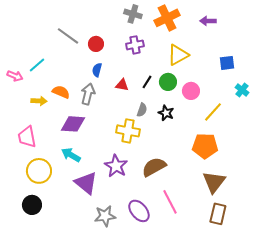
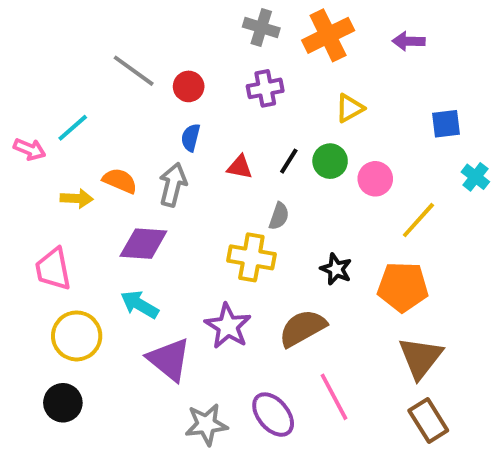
yellow triangle: (178, 55) -> (350, 108), size x0.7
black star: (166, 113) -> (336, 269), moved
brown rectangle: (218, 214) -> (428, 420), turned -45

